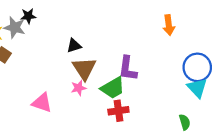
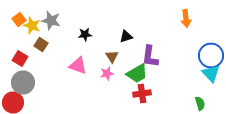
black star: (28, 16) -> (85, 34), moved
black triangle: (74, 46) -> (126, 36), moved
brown triangle: (84, 68) -> (112, 56), size x0.6
pink triangle: (42, 103) -> (78, 66), moved

